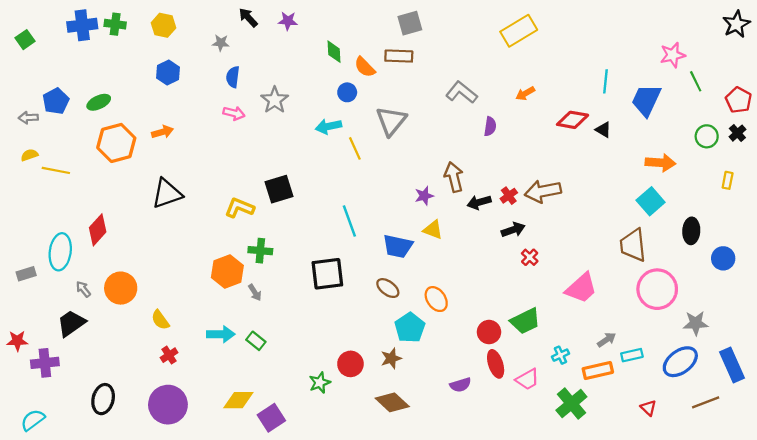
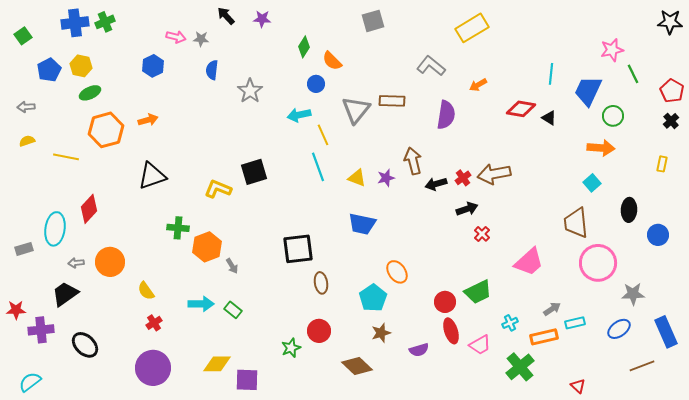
green cross: (115, 24) -> (105, 22), turned -30
black star: (736, 24) -> (670, 22), turned 30
yellow hexagon: (164, 25) -> (81, 66), moved
green diamond: (334, 52) -> (304, 47), turned 35
brown rectangle: (399, 56) -> (392, 101), moved
gray L-shape: (462, 92) -> (431, 66), moved
blue pentagon: (56, 101) -> (49, 70), moved
pink arrow: (234, 113) -> (176, 37), moved
purple semicircle: (490, 126) -> (446, 115), size x1.6
green circle: (707, 136) -> (613, 116), moved
yellow line: (56, 170) -> (66, 157), moved
cyan square: (651, 201) -> (592, 183), size x0.7
cyan line: (349, 221) -> (318, 167), moved
yellow triangle: (433, 230) -> (357, 178), moved
green cross: (260, 251) -> (178, 228), moved
brown ellipse: (388, 288) -> (321, 283), moved, turned 45
gray arrow: (83, 289) -> (76, 263), turned -56
brown star: (391, 358) -> (381, 333), moved
blue ellipse: (680, 362) -> (619, 329), size x0.7
black ellipse: (103, 399) -> (85, 345), moved, turned -60
red triangle: (648, 408) -> (578, 386), moved
purple square: (271, 418) -> (247, 380), turned 35

